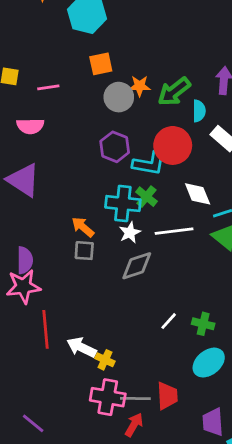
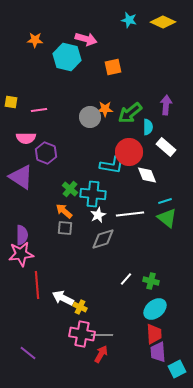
orange square: (101, 64) -> (113, 67), moved
purple hexagon: (115, 147) -> (46, 153), moved
white diamond: (198, 194) -> (147, 175), moved
green cross: (146, 197) -> (70, 189), moved
red trapezoid: (167, 396) -> (154, 334), moved

